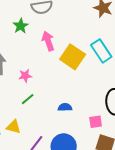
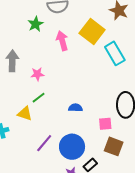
yellow square: (73, 57) -> (92, 31), moved
yellow triangle: (14, 127) -> (25, 114), moved

